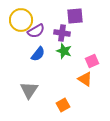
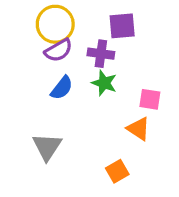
yellow circle: (21, 20) -> (55, 24), moved
pink square: (92, 61) -> (150, 99), turned 32
orange square: (63, 105) -> (117, 171), moved

